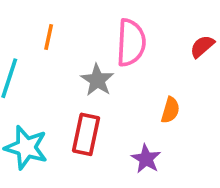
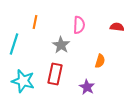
pink semicircle: (131, 43) -> (79, 25), size x0.7
red semicircle: (202, 46) -> (117, 27), turned 48

